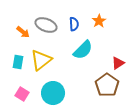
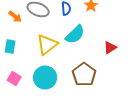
yellow triangle: (41, 60) -> (47, 44), moved
brown pentagon: (107, 85) -> (84, 74), moved

